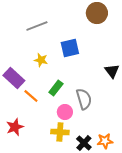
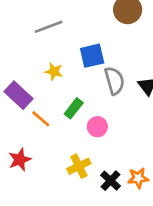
gray semicircle: (84, 99) -> (114, 81), moved
pink circle: (65, 112) -> (97, 127), moved
yellow cross: (60, 132) -> (79, 166), turned -30

